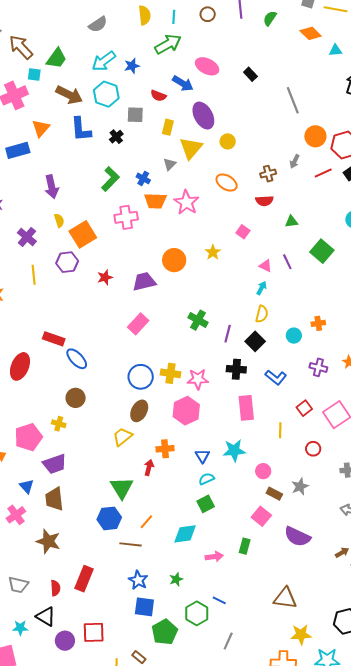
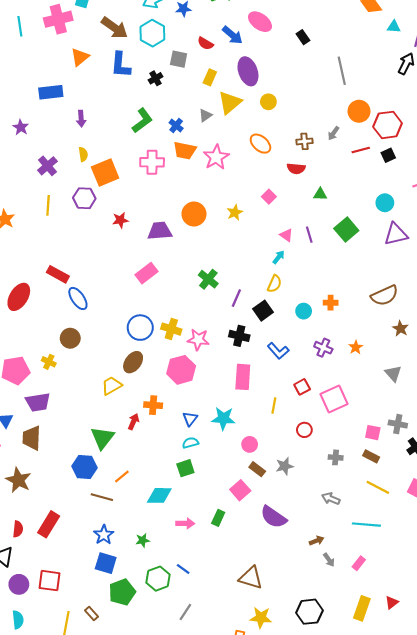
blue rectangle: (18, 150) -> (51, 92), moved
purple arrow: (52, 187) -> (81, 119), size x0.7

